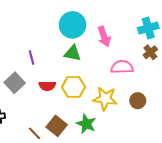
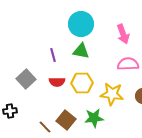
pink arrow: (104, 36) -> (123, 34), moved
purple line: (31, 58) -> (53, 55), moved
green star: (86, 124) -> (94, 118), turned -30

